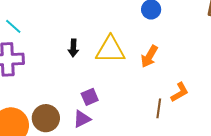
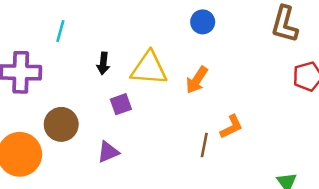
cyan line: (13, 26) -> (60, 31), moved, turned 60
purple square: (90, 97) -> (121, 104), moved
brown circle: (46, 118) -> (61, 124), moved

